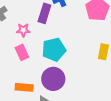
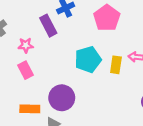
purple rectangle: (44, 13) -> (48, 26), turned -42
cyan pentagon: (54, 50) -> (88, 59), moved

